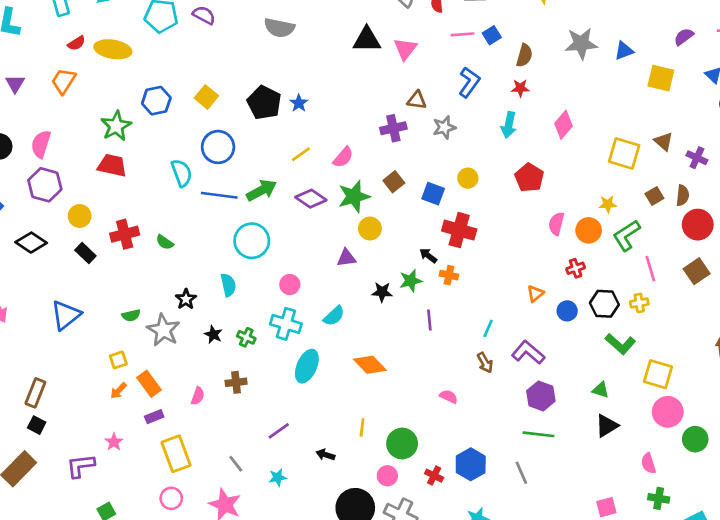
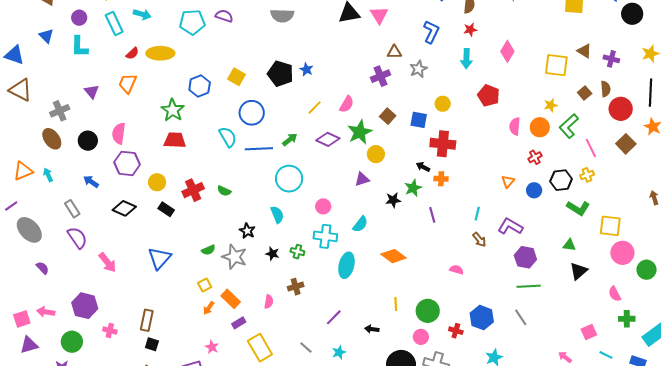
green arrow: (262, 190) -> (290, 140), size x0.7

